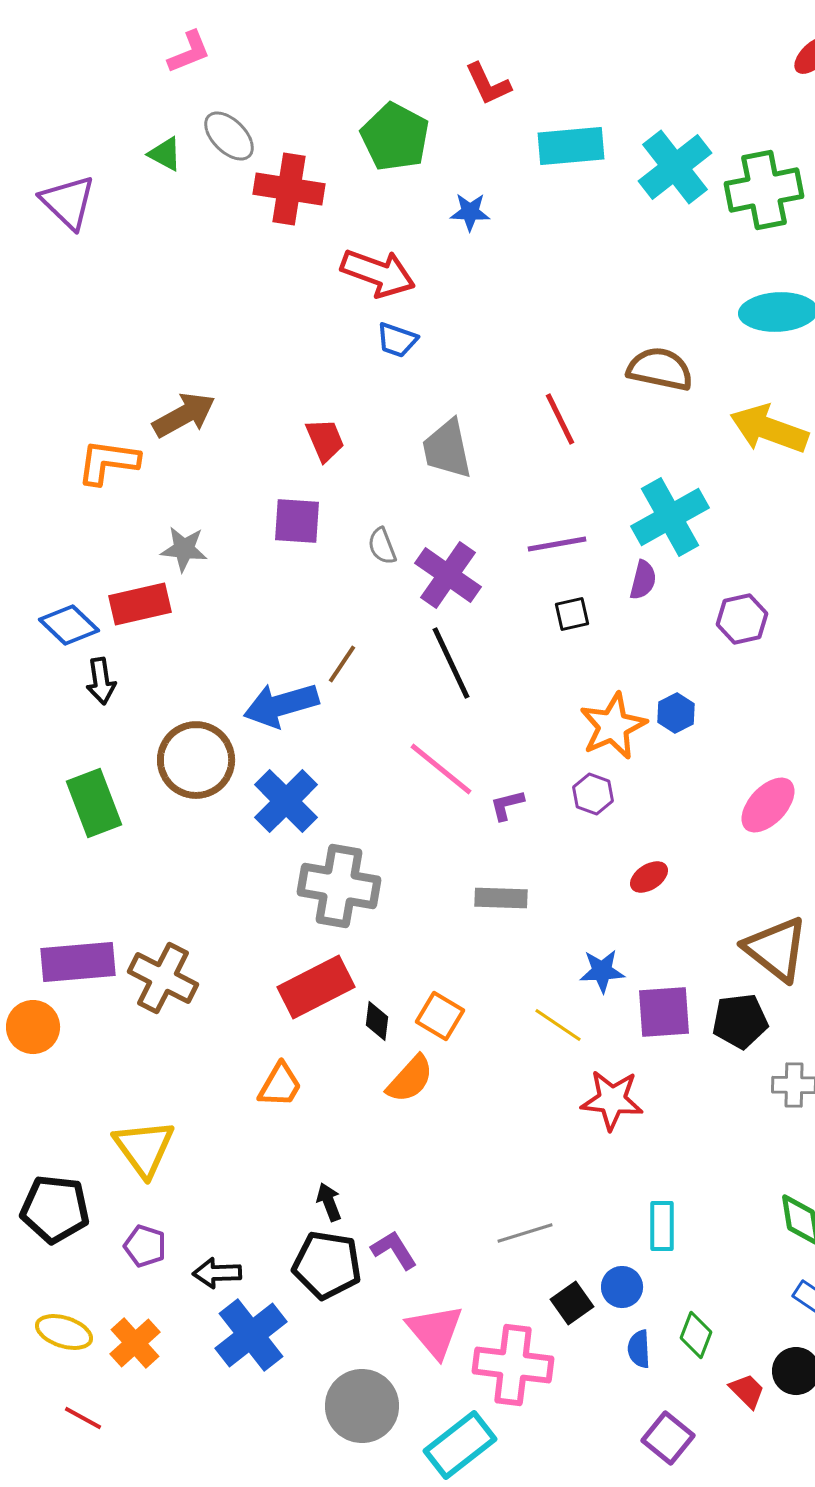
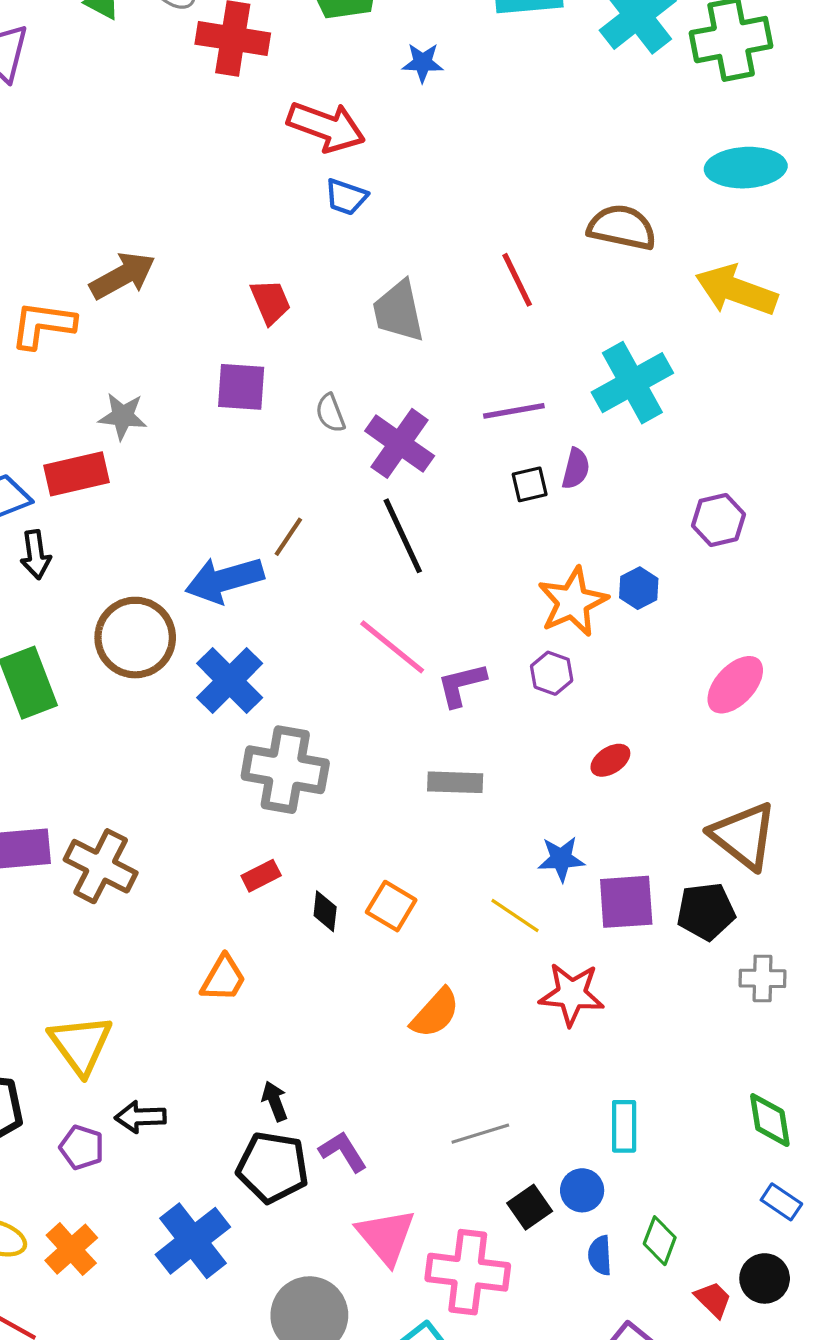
purple semicircle: (643, 580) -> (576, 469), moved
purple hexagon: (742, 619) -> (718, 520), moved
purple L-shape: (507, 805) -> (461, 685), size x1.4
red rectangle: (316, 987) -> (261, 876), size x0.5
orange semicircle: (410, 1079) -> (435, 1013), moved
black arrow: (217, 1273) -> (140, 1117), moved

